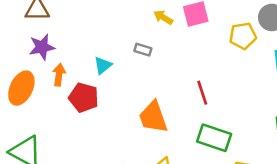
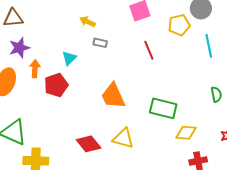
yellow arrow: (163, 17) -> (88, 22), moved
red line: (202, 93) -> (149, 50), moved
red pentagon: (84, 98) -> (56, 85), turned -30

